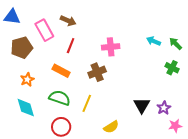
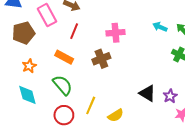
green semicircle: (60, 98) -> (62, 85), turned 30
yellow line: (87, 103) -> (91, 105), moved
black triangle: (142, 105) -> (147, 93), turned -30

